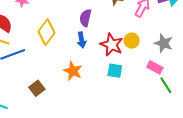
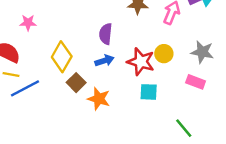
blue arrow: (82, 40) -> (104, 61), turned -91
green line: (166, 85) -> (184, 128), moved
brown square: (37, 88) -> (76, 83), moved

